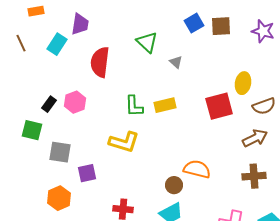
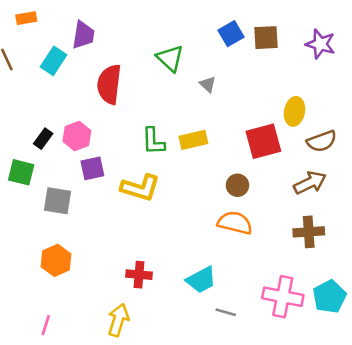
purple square: (87, 173) -> (92, 168), moved
brown circle: (174, 185) -> (237, 185), moved

